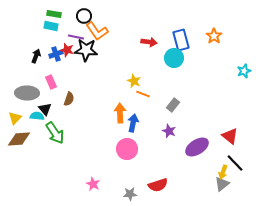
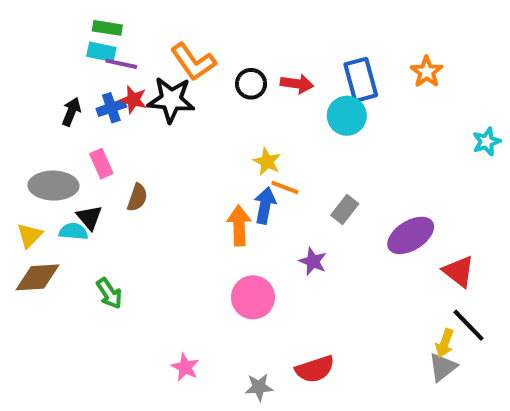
black circle: (84, 16) -> (251, 84), moved
purple line: (76, 37) -> (121, 64), moved
blue arrow: (133, 123) -> (265, 206), moved
purple star: (169, 131) -> (313, 261), moved
green arrow: (55, 133) -> (109, 293), moved, size x0.7
purple ellipse: (197, 147) -> (411, 235), moved

